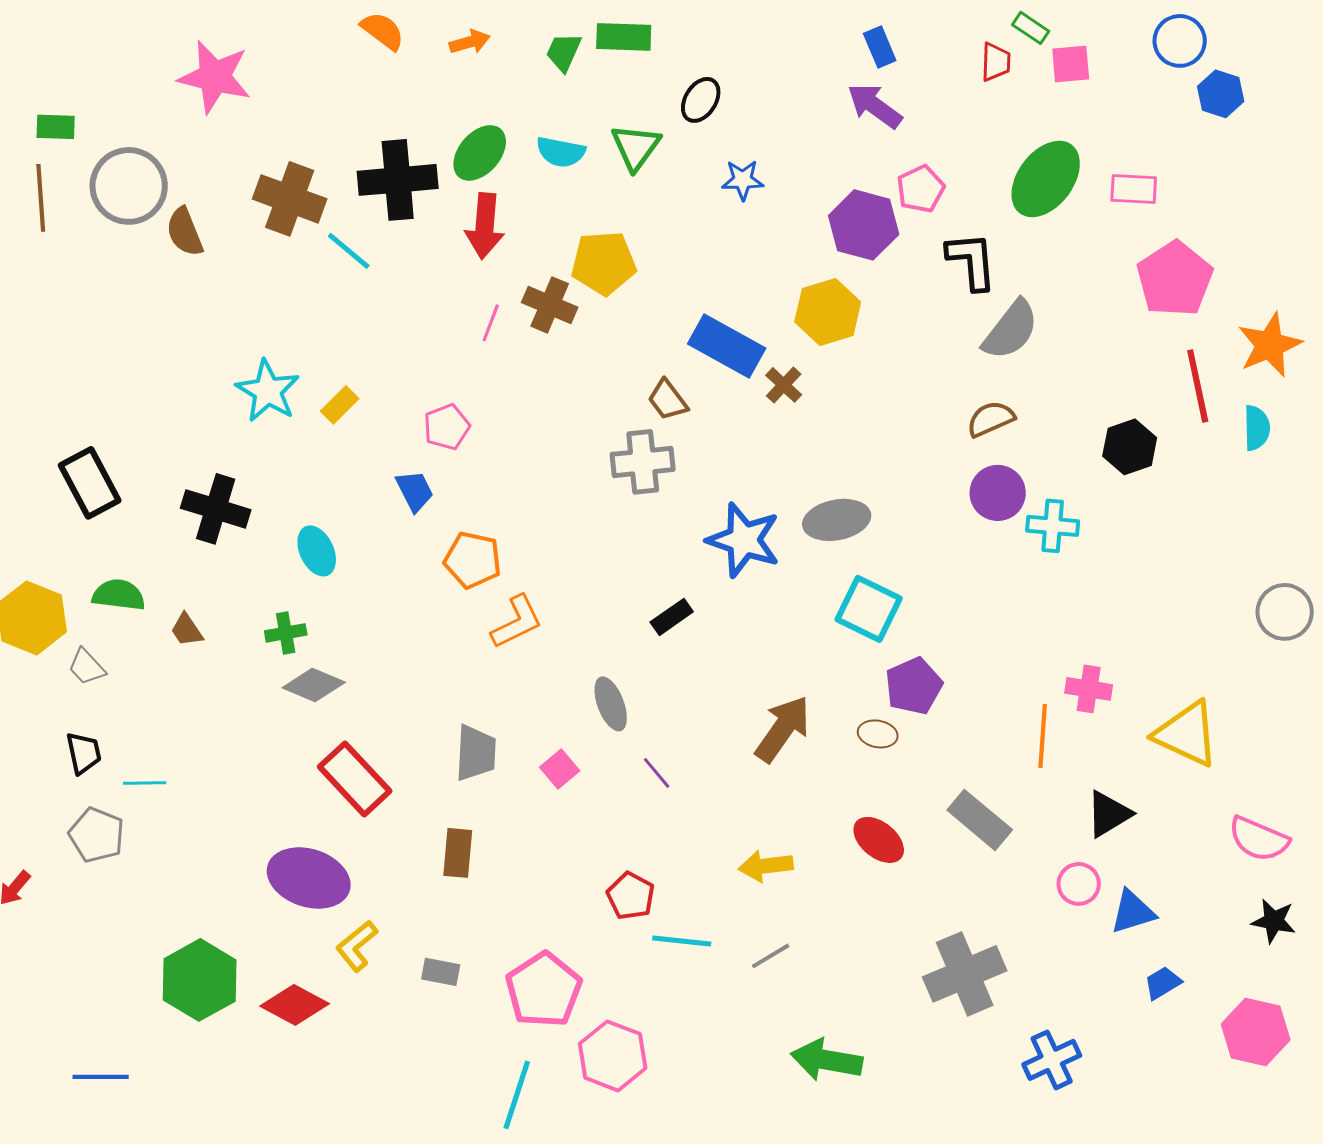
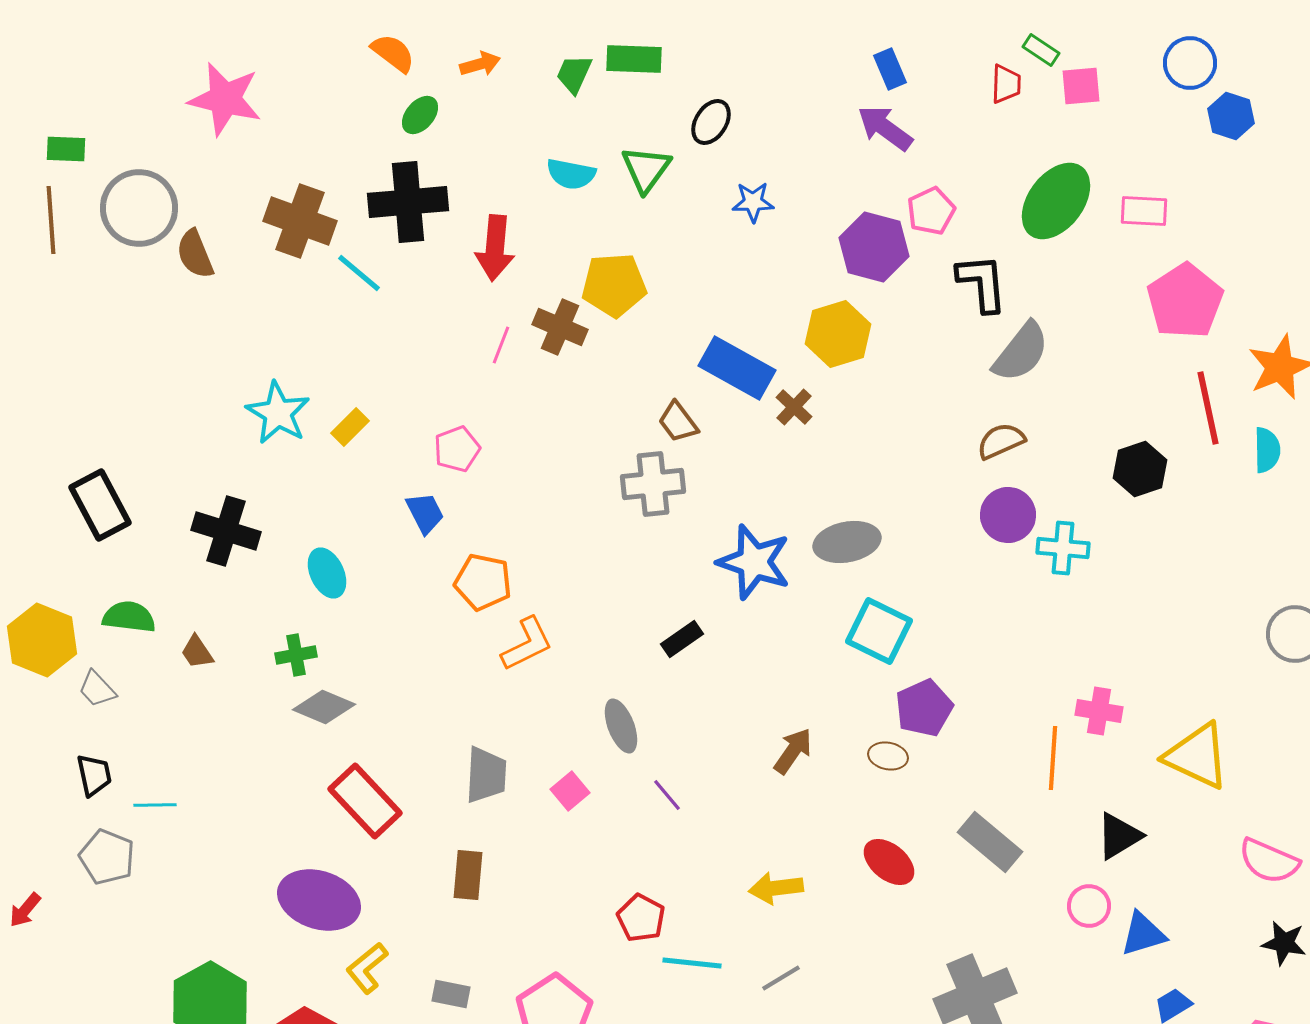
green ellipse: (480, 153) -> (420, 115), moved, size x0.7
brown arrow: (783, 729) -> (793, 751), size x0.7

